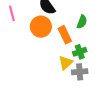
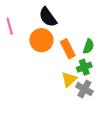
green semicircle: (82, 22) -> (88, 46), moved
gray cross: (80, 72) -> (84, 89), turned 35

